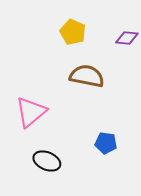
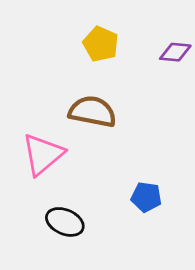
brown semicircle: (87, 76) -> (92, 112), moved

